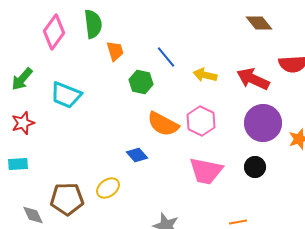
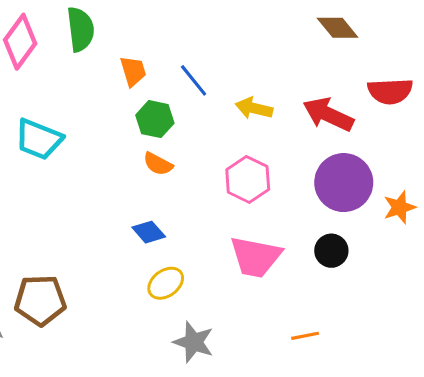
orange trapezoid: (115, 51) -> (133, 71), moved
orange semicircle: (163, 124) -> (158, 164), moved, size x0.6
yellow ellipse: (108, 188) -> (166, 283), moved

